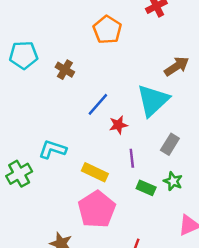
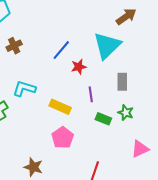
brown cross: (65, 70) -> (14, 46), moved, turned 35
gray rectangle: (170, 144) -> (122, 82), turned -30
pink pentagon: (97, 209) -> (63, 138), size x0.7

